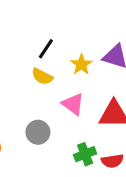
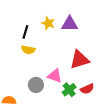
yellow star: (81, 64) -> (48, 23), moved
pink triangle: (73, 104) -> (55, 76), moved

